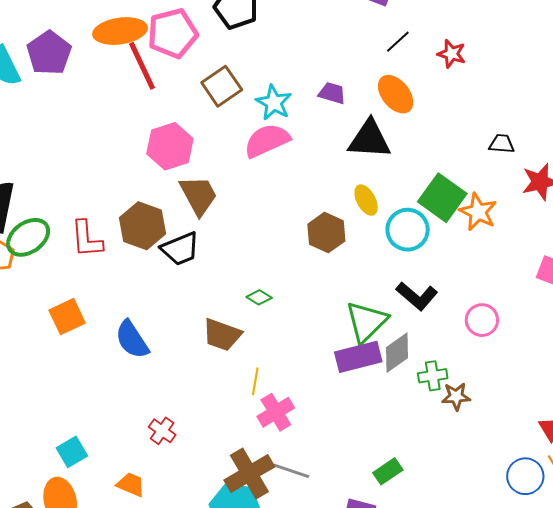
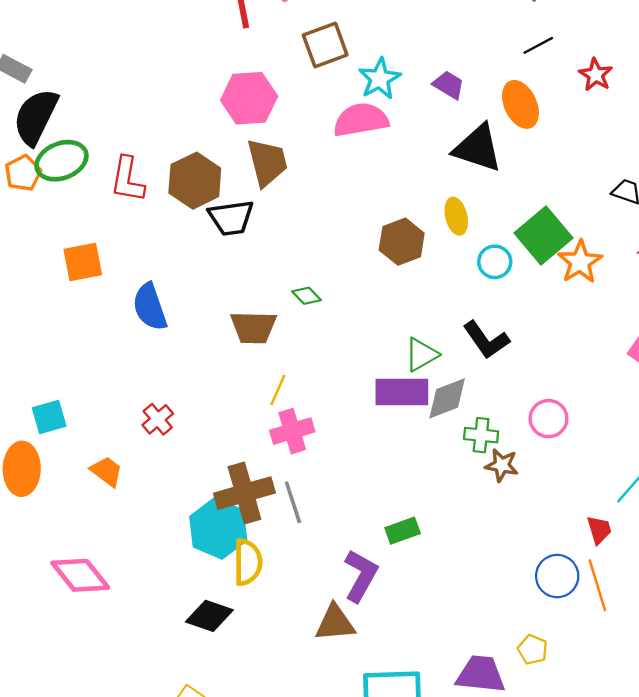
cyan circle: (408, 230) -> (495, 262), size x0.7
pink circle: (482, 320) -> (549, 419), moved
green triangle: (366, 322) -> (421, 355), size x0.7
brown trapezoid: (222, 335) -> (254, 327), turned -33
gray line: (291, 471) -> (293, 502), turned 39

